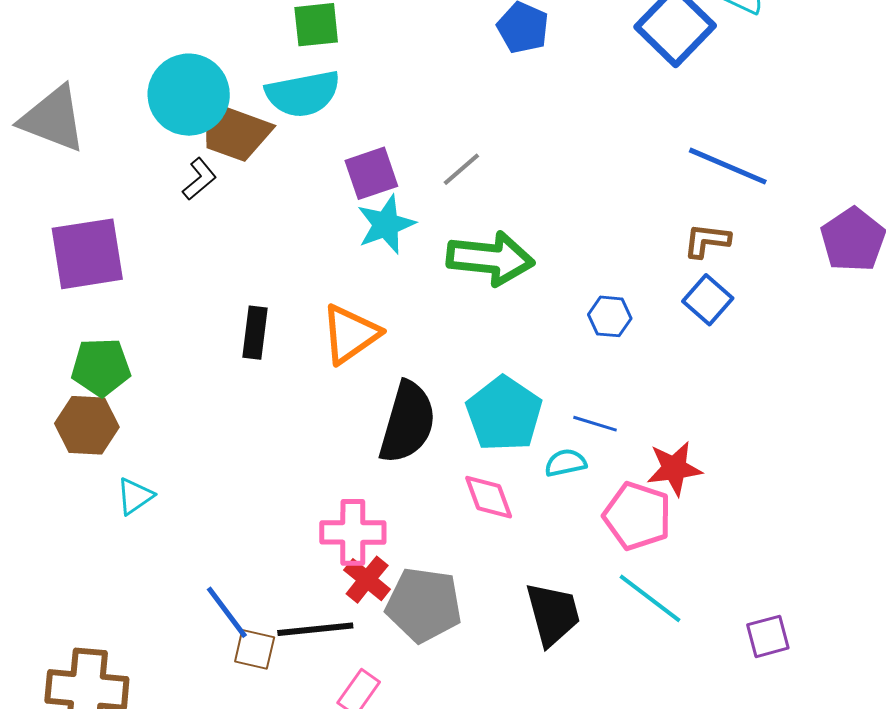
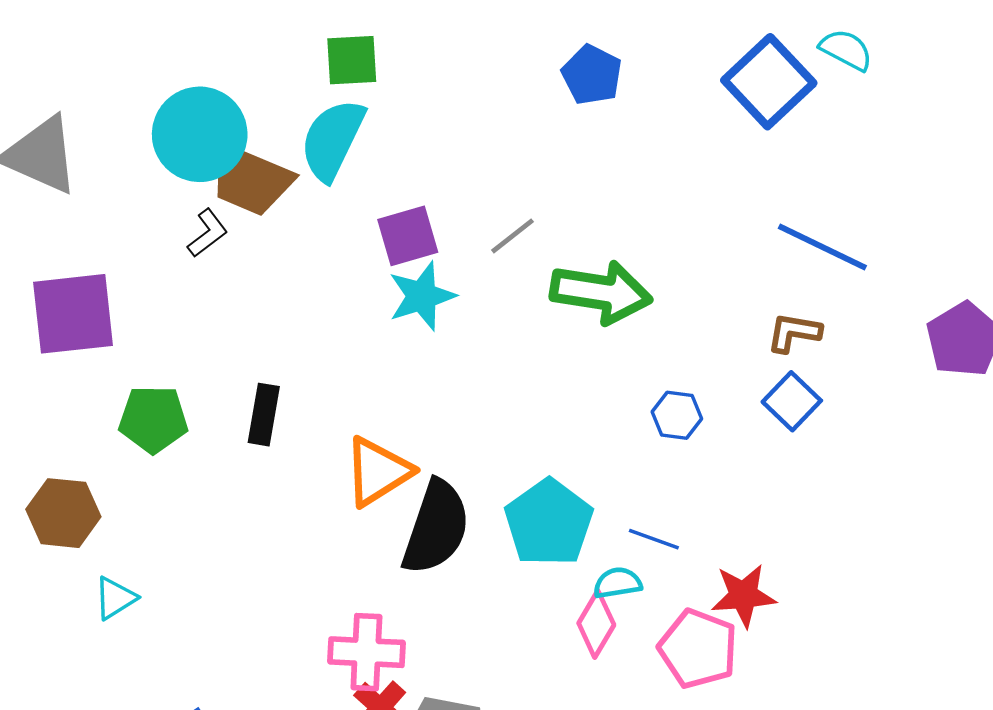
cyan semicircle: (303, 94) -> (332, 140), turned 124
green arrow: (490, 258) -> (601, 292), moved
orange triangle: (350, 334) -> (378, 472), moved
green pentagon: (101, 367) -> (153, 419), moved
pink diamond: (489, 497) -> (596, 624), moved, turned 48

